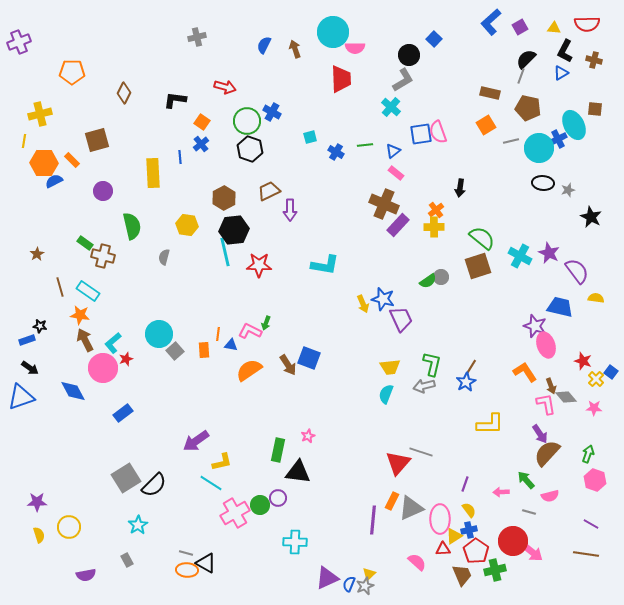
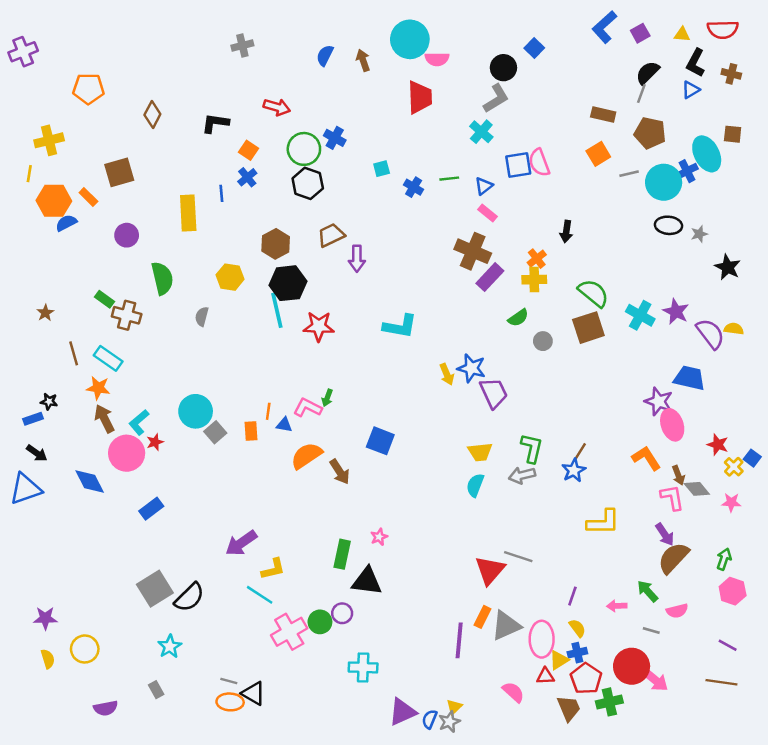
green semicircle: (428, 281) -> (518, 318), moved
yellow semicircle: (596, 298) -> (734, 329), moved
brown arrow: (288, 365) -> (340, 472), moved

